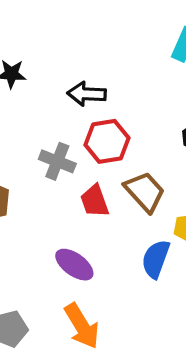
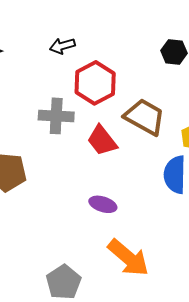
black arrow: (87, 94) -> (62, 46), size x0.7
purple ellipse: (74, 265) -> (103, 204), size x0.7

